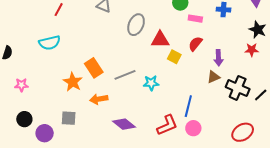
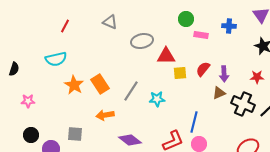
gray ellipse: (136, 25) -> (142, 41), turned 55
red semicircle: (195, 44) -> (203, 69), moved
red star: (252, 50) -> (257, 77), moved
yellow square: (174, 57) -> (180, 73), turned -32
gray line: (125, 75) -> (131, 91), turned -35
orange star: (73, 82) -> (74, 85), moved

